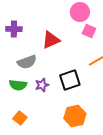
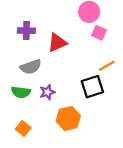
purple cross: (14, 29) -> (26, 31), moved
black square: (70, 80) -> (92, 87), moved
orange hexagon: (75, 116) -> (68, 119), moved

